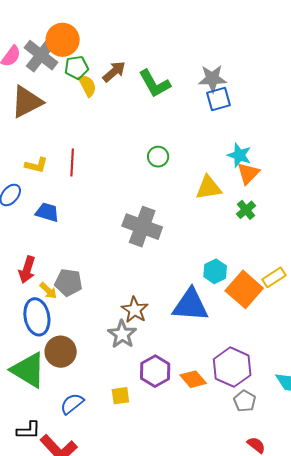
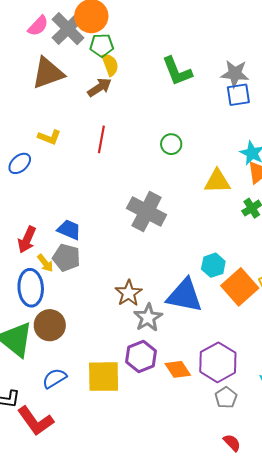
brown arrow: (114, 72) -> (100, 87), moved
red line: (72, 162) -> (101, 139), moved
blue trapezoid: (47, 212) -> (69, 230), moved
gray star: (122, 334) -> (148, 318), moved
yellow square: (120, 396) -> (104, 377), size x1.8

